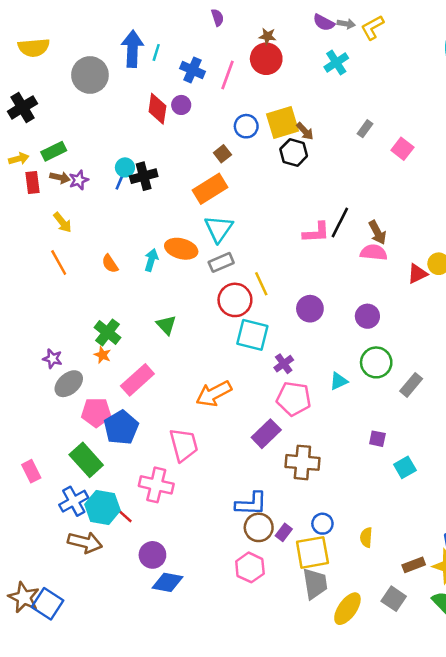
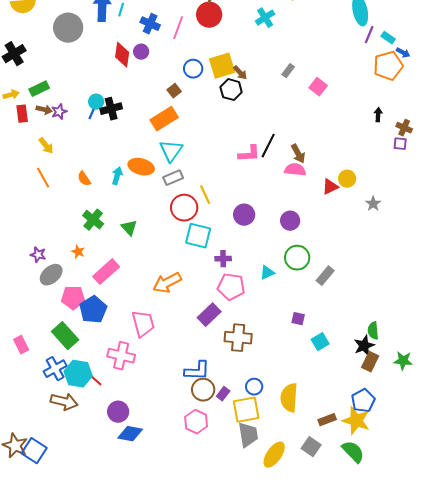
green cross: (107, 332) -> (93, 220), moved
purple cross: (284, 364) -> (223, 259), turned 35
yellow semicircle: (366, 537) -> (289, 398), size x1.8

